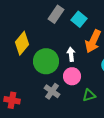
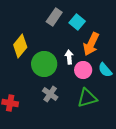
pink circle: (72, 76) -> (83, 70), moved
green triangle: (89, 95) -> (87, 98), size x1.5

